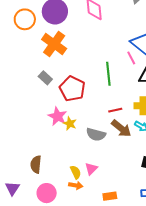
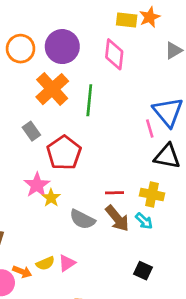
green line: (108, 74) -> (89, 100), moved
yellow semicircle: (76, 172) -> (45, 263), turned 80
orange arrow: (76, 185) -> (22, 272), moved

